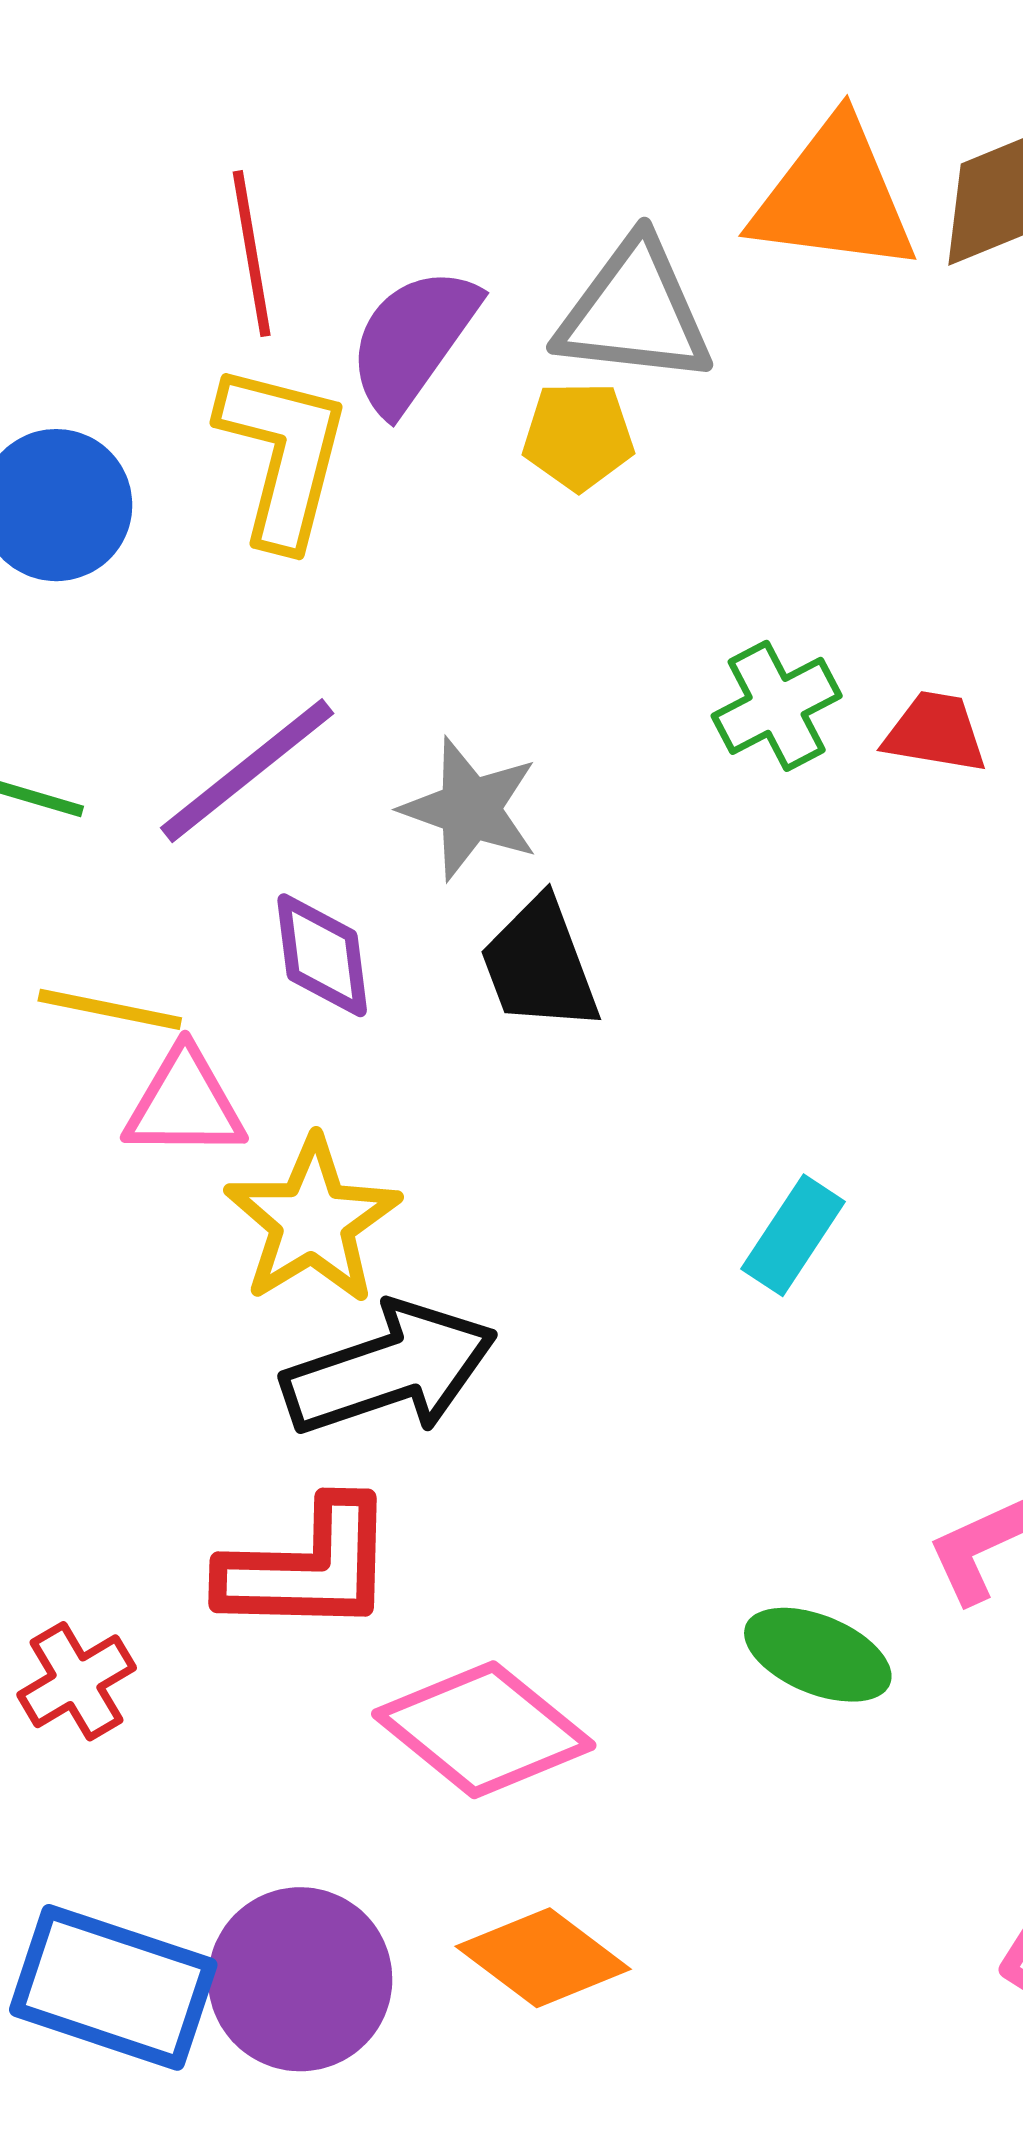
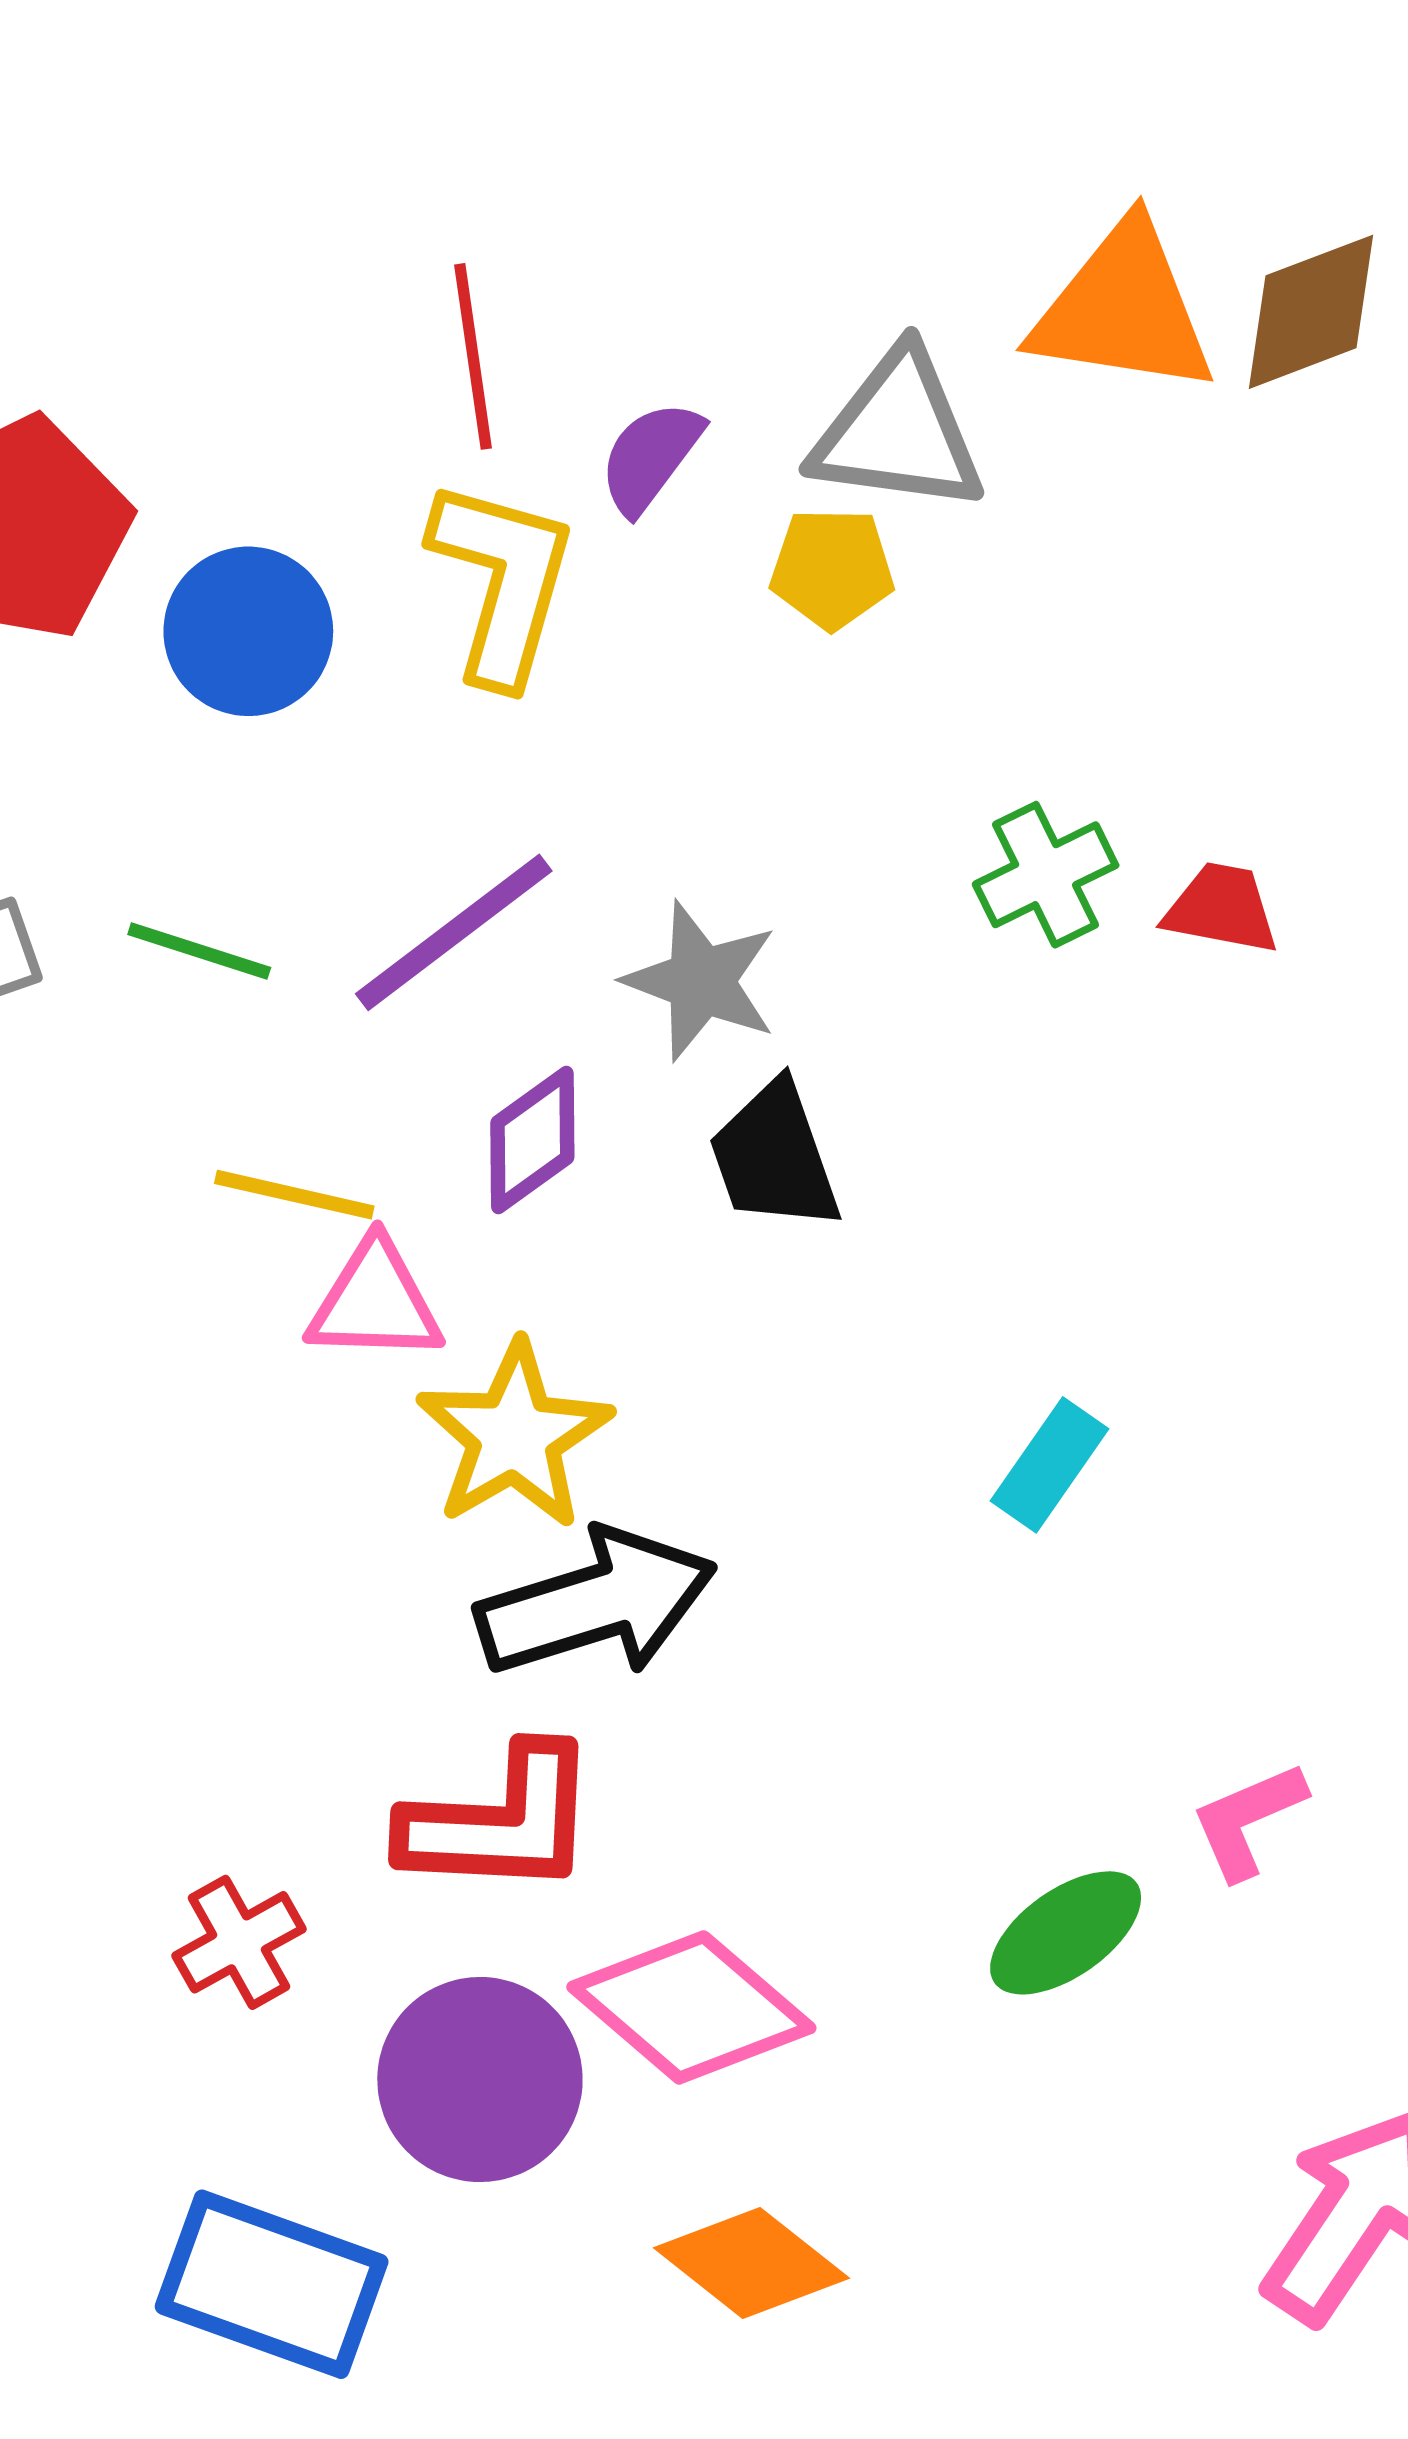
purple semicircle: (413, 340) -> (650, 457), size x0.7
purple diamond: (322, 955) -> (532, 1140), turned 60
green ellipse: (818, 1655) -> (1066, 1933), turned -59
purple circle: (300, 1979) -> (480, 2080), moved

